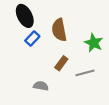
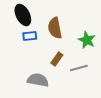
blue rectangle: (32, 39) -> (30, 36), turned 40
gray semicircle: (41, 86) -> (38, 80), size x1.5

